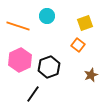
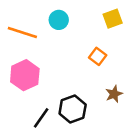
yellow square: (85, 23) -> (113, 19), moved
black hexagon: (49, 67) -> (73, 109), moved

